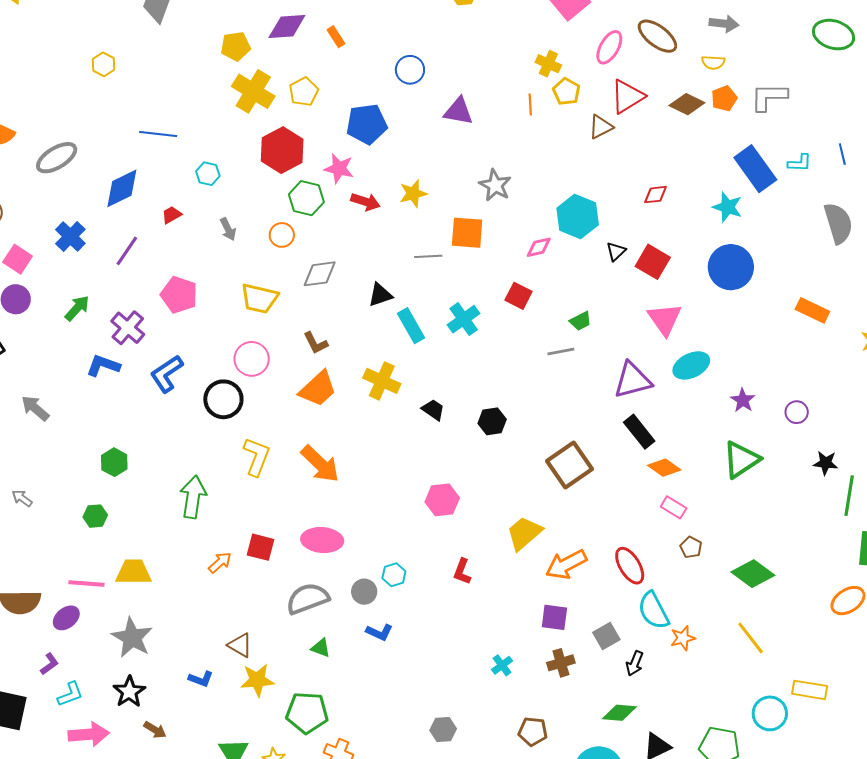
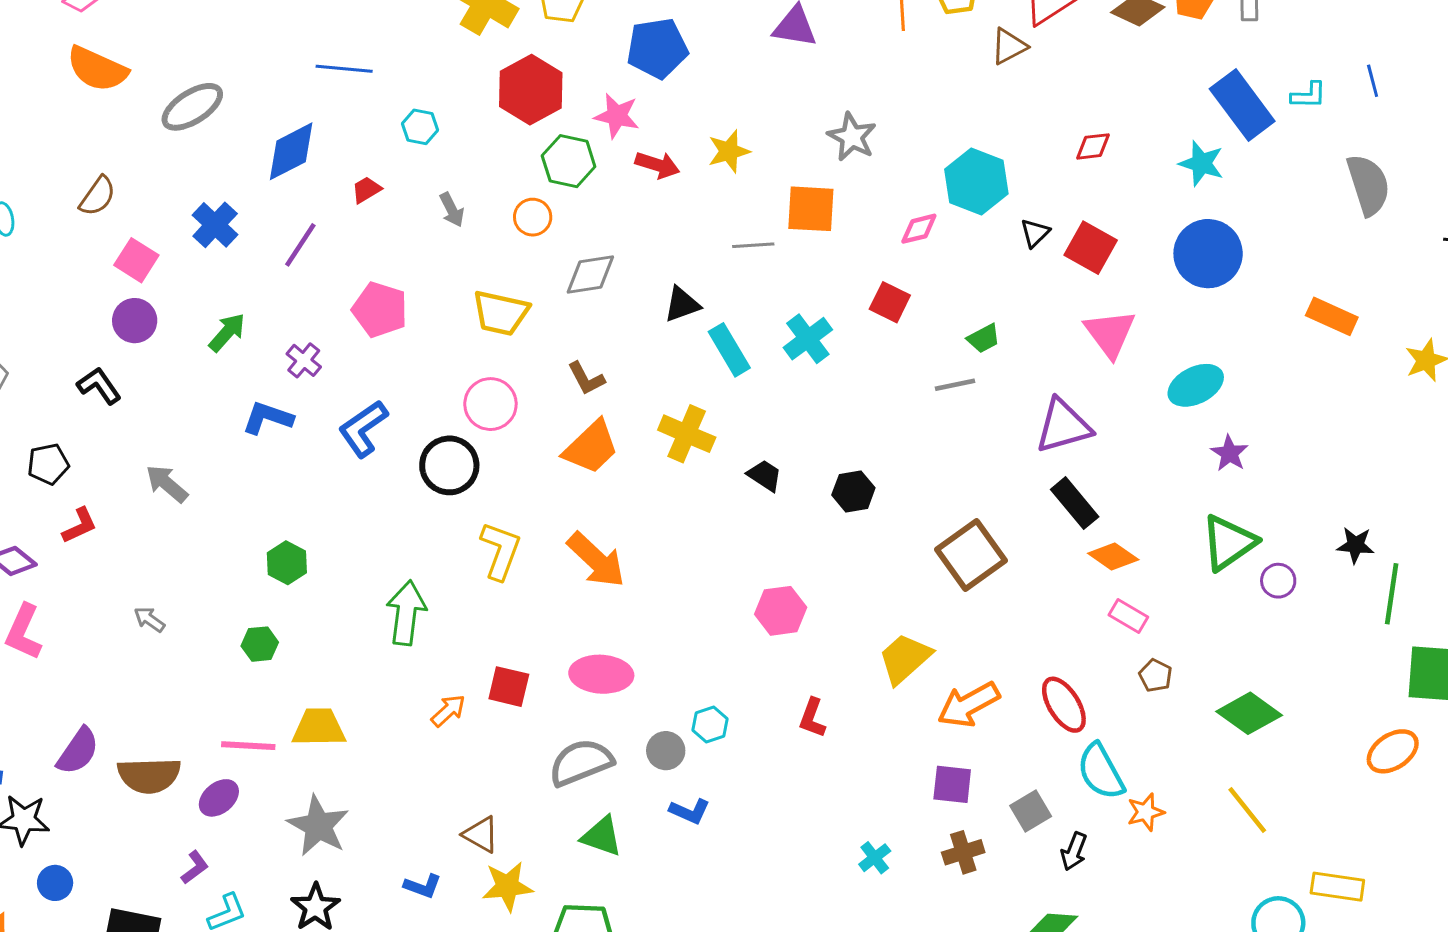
purple cross: (128, 328) -> (304, 360), size x0.7
cyan ellipse: (691, 365) -> (1196, 385), moved
purple circle: (797, 412) -> (1278, 581), moved
green triangle: (321, 648) -> (602, 836), size x1.4

